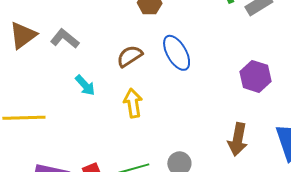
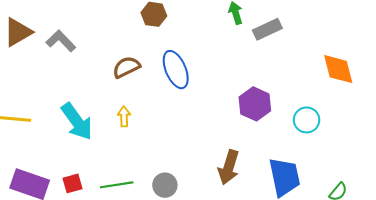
cyan arrow: (85, 85) -> (77, 121), moved, size x1.6
yellow arrow: (133, 103) -> (124, 117), size x0.7

